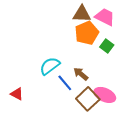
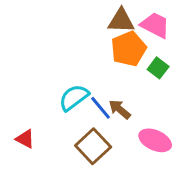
blue line: (65, 83) -> (100, 108), moved
brown square: (88, 99) -> (93, 146), moved

